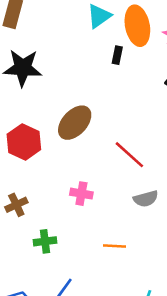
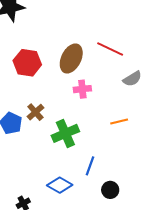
brown ellipse: (75, 123) -> (71, 58), moved
green cross: (45, 241) -> (65, 133), size x1.5

